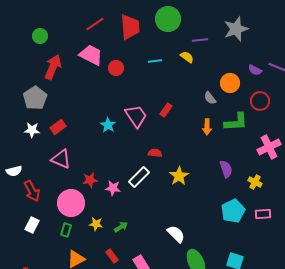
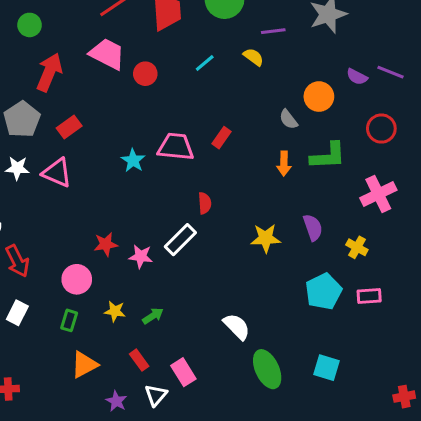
cyan line: (155, 61) -> (205, 63), turned -32
red circle: (260, 101) -> (381, 129), moved
pink trapezoid: (136, 116) -> (176, 147), turned -50
red rectangle: (58, 127) -> (69, 127), moved
red semicircle: (155, 153) -> (205, 203), turned 80
pink triangle: (61, 159) -> (57, 173), moved
yellow star: (179, 176) -> (266, 238), moved, turned 30
pink circle: (71, 203) -> (77, 279), size x0.7

